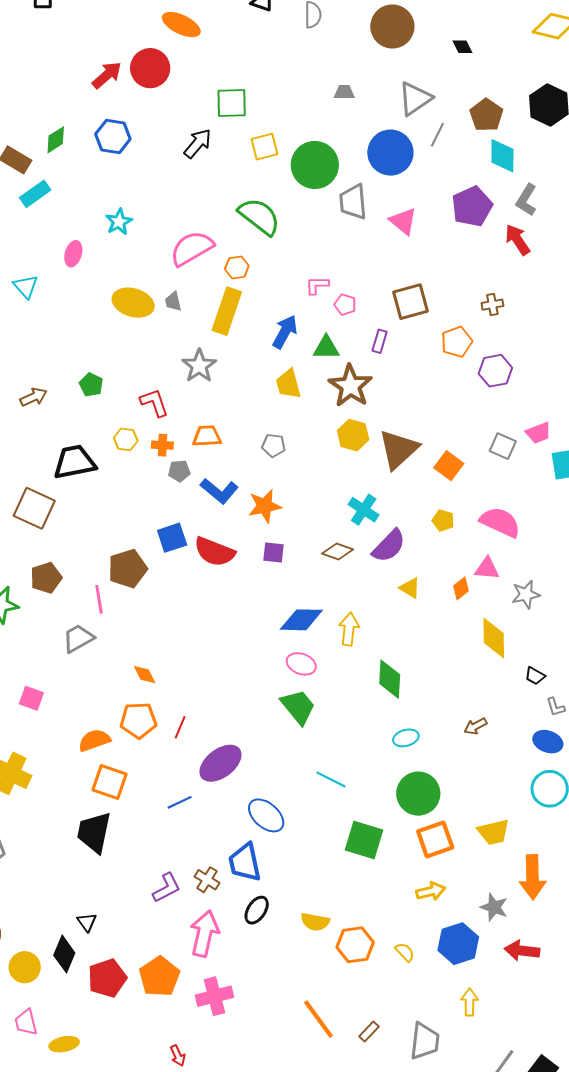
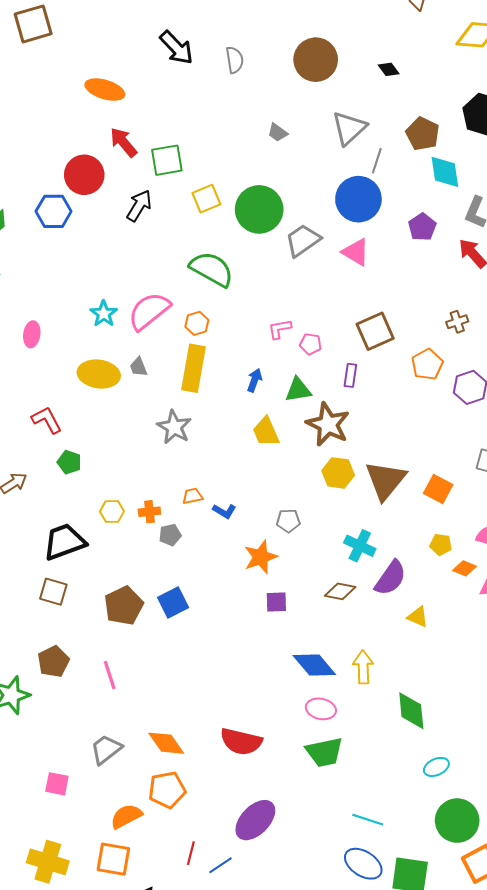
red circle: (150, 68) -> (84, 175), moved
red arrow: (107, 75) -> (123, 142), moved, turned -80
gray trapezoid: (344, 92) -> (278, 133), turned -135
blue circle: (390, 153) -> (358, 199), moved
gray trapezoid: (353, 202) -> (303, 240), turned 69
purple pentagon: (472, 206) -> (422, 227), size x0.7
cyan star: (119, 222) -> (104, 314), moved
blue arrow: (285, 332) -> (254, 380), size x0.7
red L-shape: (154, 403) -> (47, 420), moved
orange trapezoid: (207, 436) -> (192, 496), size x0.7
gray pentagon: (274, 445) -> (288, 521), moved
blue L-shape: (219, 491) -> (224, 511), moved, size x0.6
brown square: (34, 508) -> (53, 592), moved, size x0.7
red semicircle: (214, 552) -> (241, 741), moved
brown pentagon: (128, 569) -> (124, 606), moved
orange diamond: (461, 588) -> (465, 568), moved, turned 70
blue diamond: (301, 620) -> (314, 665), turned 57
gray trapezoid: (78, 638) -> (106, 749), moved
orange diamond: (145, 675) -> (166, 743), size x1.5
green trapezoid: (298, 707) -> (324, 752), turned 126
red line: (180, 727) -> (191, 853), moved
orange square: (109, 782) -> (113, 859), moved
blue ellipse: (266, 815) -> (363, 864), moved

